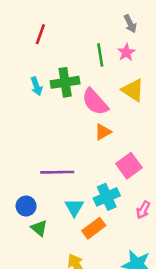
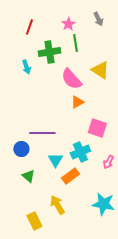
pink star: (126, 52) -> (68, 24), moved
green cross: (65, 82) -> (49, 52), moved
pink square: (129, 166) -> (97, 128), turned -36
blue circle: (26, 206) -> (21, 149), moved

